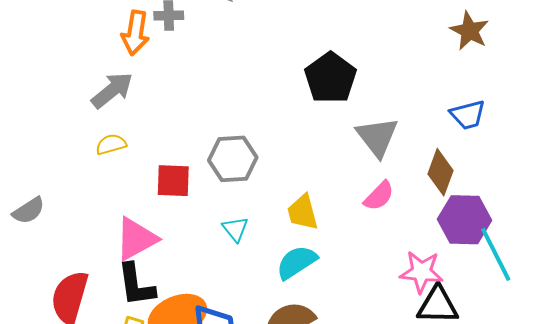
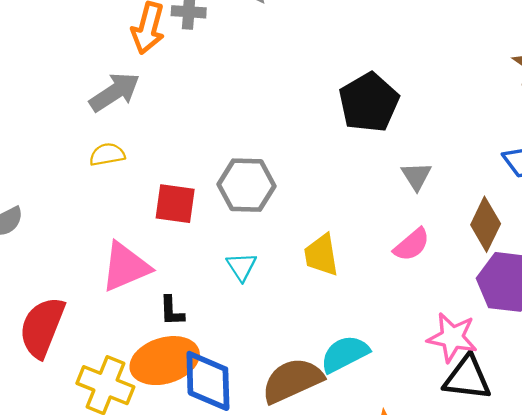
gray triangle: (377, 137) -> (416, 176), size x0.6
cyan semicircle: (297, 262) -> (345, 354), moved
black L-shape: (136, 285) -> (172, 311), moved, size x0.6

